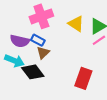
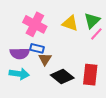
pink cross: (41, 16) -> (35, 24), turned -30
black diamond: (33, 72) -> (62, 76), moved

